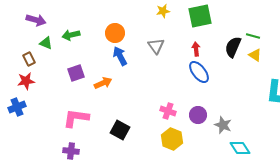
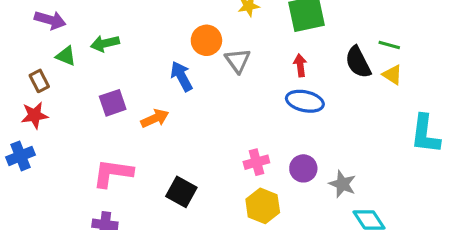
orange circle: (115, 33) -> (206, 40), moved
black semicircle: (233, 47) -> (358, 62), turned -50
blue ellipse: (199, 72) -> (305, 101), turned -40
pink cross: (168, 111) -> (256, 162), turned -35

